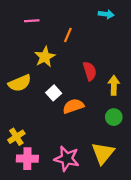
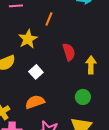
orange semicircle: (73, 106) -> (35, 102), moved
green circle: (114, 117) -> (83, 97), moved

